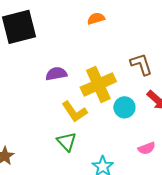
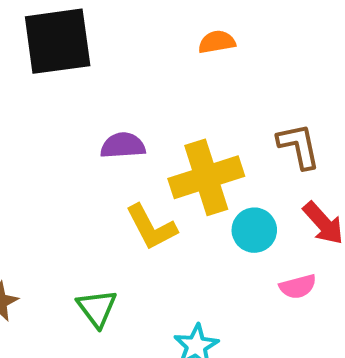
green triangle: (67, 142) -> (97, 308), moved
pink semicircle: (147, 148) -> (298, 287), moved

